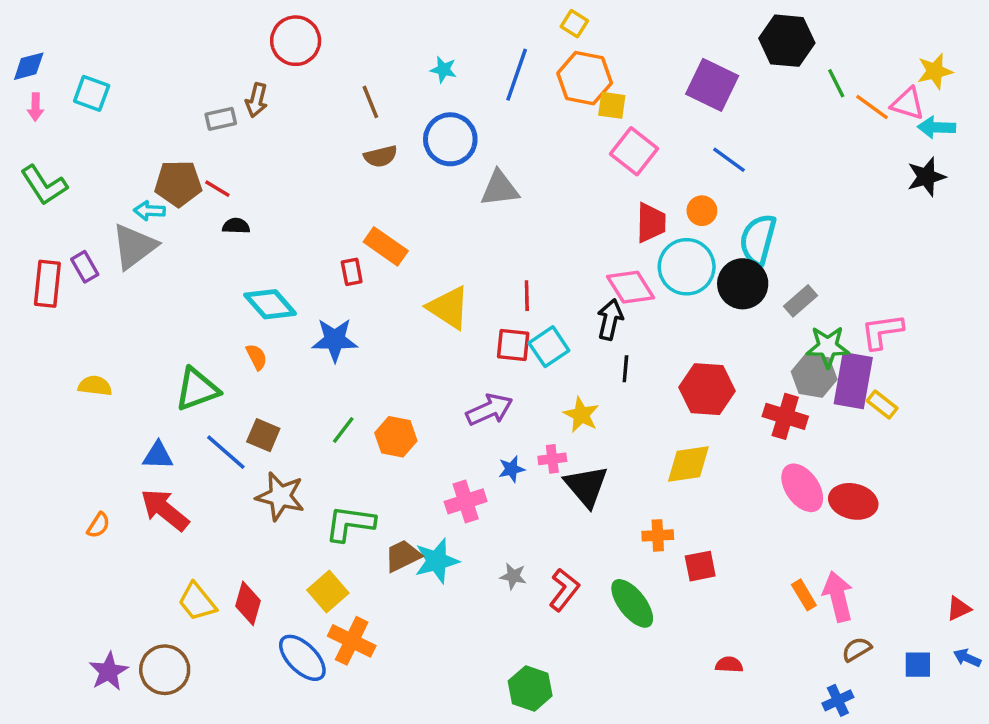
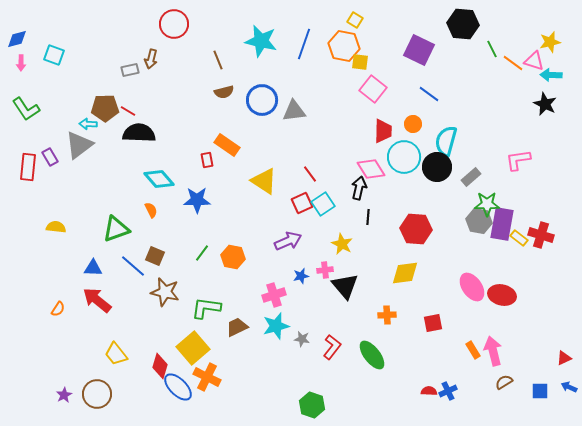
yellow square: (574, 24) -> (355, 20), moved
cyan star: (443, 70) -> (261, 41), size x2.0
blue circle: (450, 139) -> (262, 100), moved
black star: (926, 177) -> (545, 104), turned -30
black semicircle: (236, 226) -> (139, 133), size x2.0
red line: (527, 296) -> (310, 174), turned -36
pink L-shape: (882, 331) -> (518, 160), moved
red square: (513, 345) -> (302, 203), turned -30
red cross: (785, 416) -> (541, 235), moved
cyan star: (437, 561) -> (276, 326), moved
red square: (700, 566) -> (433, 323), moved
yellow square: (328, 592) -> (193, 348), size x1.4
red diamond: (248, 603) -> (160, 366), moved
purple star: (109, 671) -> (64, 395), size x0.7
blue cross: (838, 700) -> (448, 391), moved

